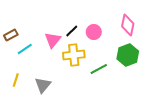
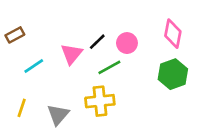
brown rectangle: (11, 35) -> (15, 35), moved
yellow cross: (74, 55) -> (100, 101), moved
green line: (99, 69) -> (109, 67), moved

